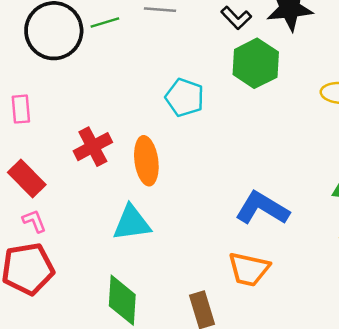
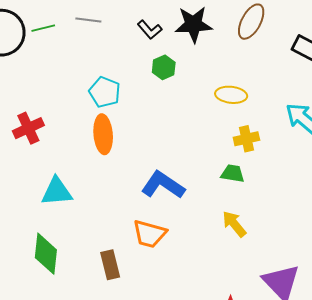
green hexagon: (256, 63) -> (164, 67), size x0.6
orange ellipse: (146, 161) -> (103, 134), moved

